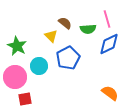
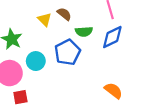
green semicircle: (88, 29) -> (84, 32), moved
yellow triangle: (51, 36) -> (45, 19), moved

